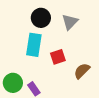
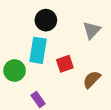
gray triangle: (70, 22) -> (92, 30), moved
green circle: (13, 83) -> (15, 70), moved

